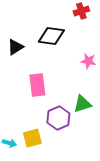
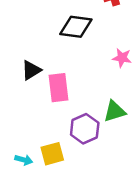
black triangle: (15, 47) -> (31, 70), moved

